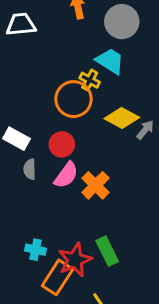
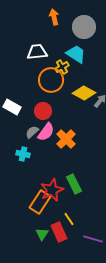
white trapezoid: (21, 24) -> (37, 52), moved
yellow cross: (90, 80) -> (62, 67), turned 32
gray semicircle: (30, 169) -> (32, 132), moved, turned 48
cyan cross: (36, 250) -> (23, 154), moved

